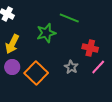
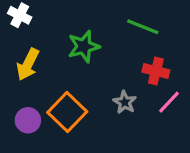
green line: (69, 18) -> (143, 27), moved
purple circle: (12, 67) -> (28, 120), moved

